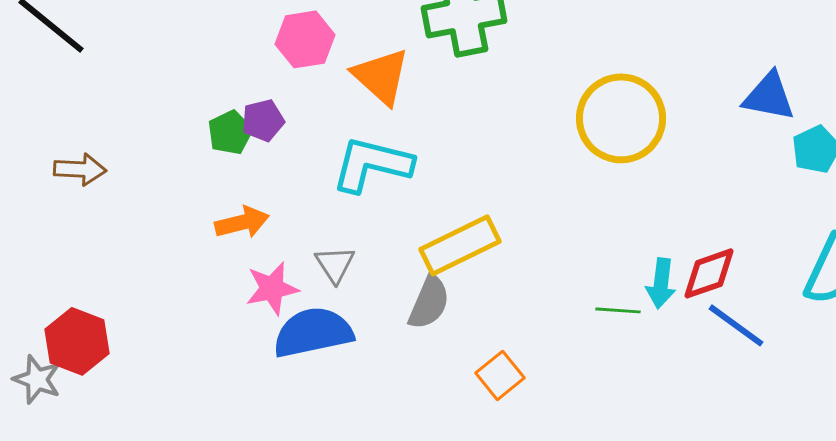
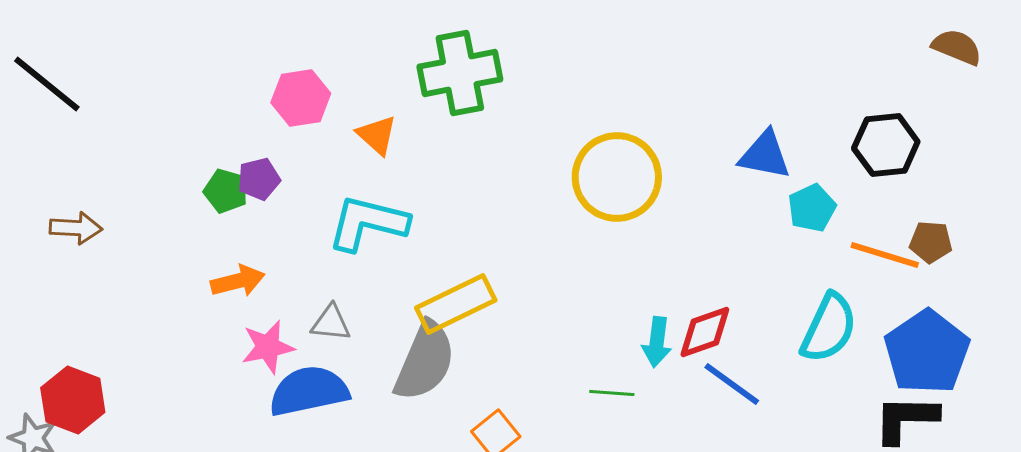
orange triangle: (381, 76) -> (377, 135), size x0.7
green pentagon: (230, 132) -> (226, 191), turned -30
gray triangle: (335, 264) -> (331, 323), turned -51
gray semicircle: (429, 302) -> (425, 361), size x1.5
green line: (618, 310) -> (612, 393), moved

